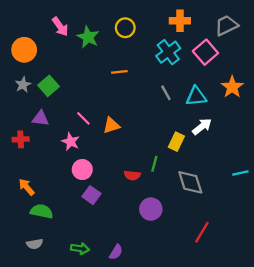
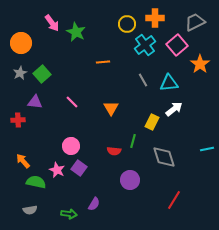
yellow circle: (125, 28) -> (127, 24), moved
orange star: (232, 87) -> (200, 64), moved
orange triangle: (111, 125) -> (111, 108), moved, turned -42
pink star: (71, 142) -> (57, 170), moved
purple semicircle: (116, 252) -> (94, 204), moved

